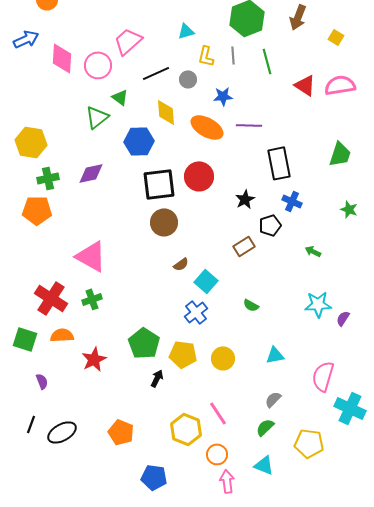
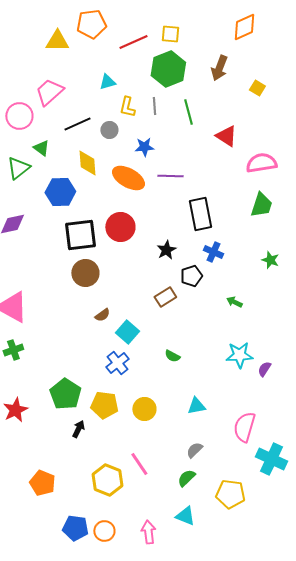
pink semicircle: (340, 85) -> (261, 163), moved
orange circle: (217, 454) -> (104, 531), moved

